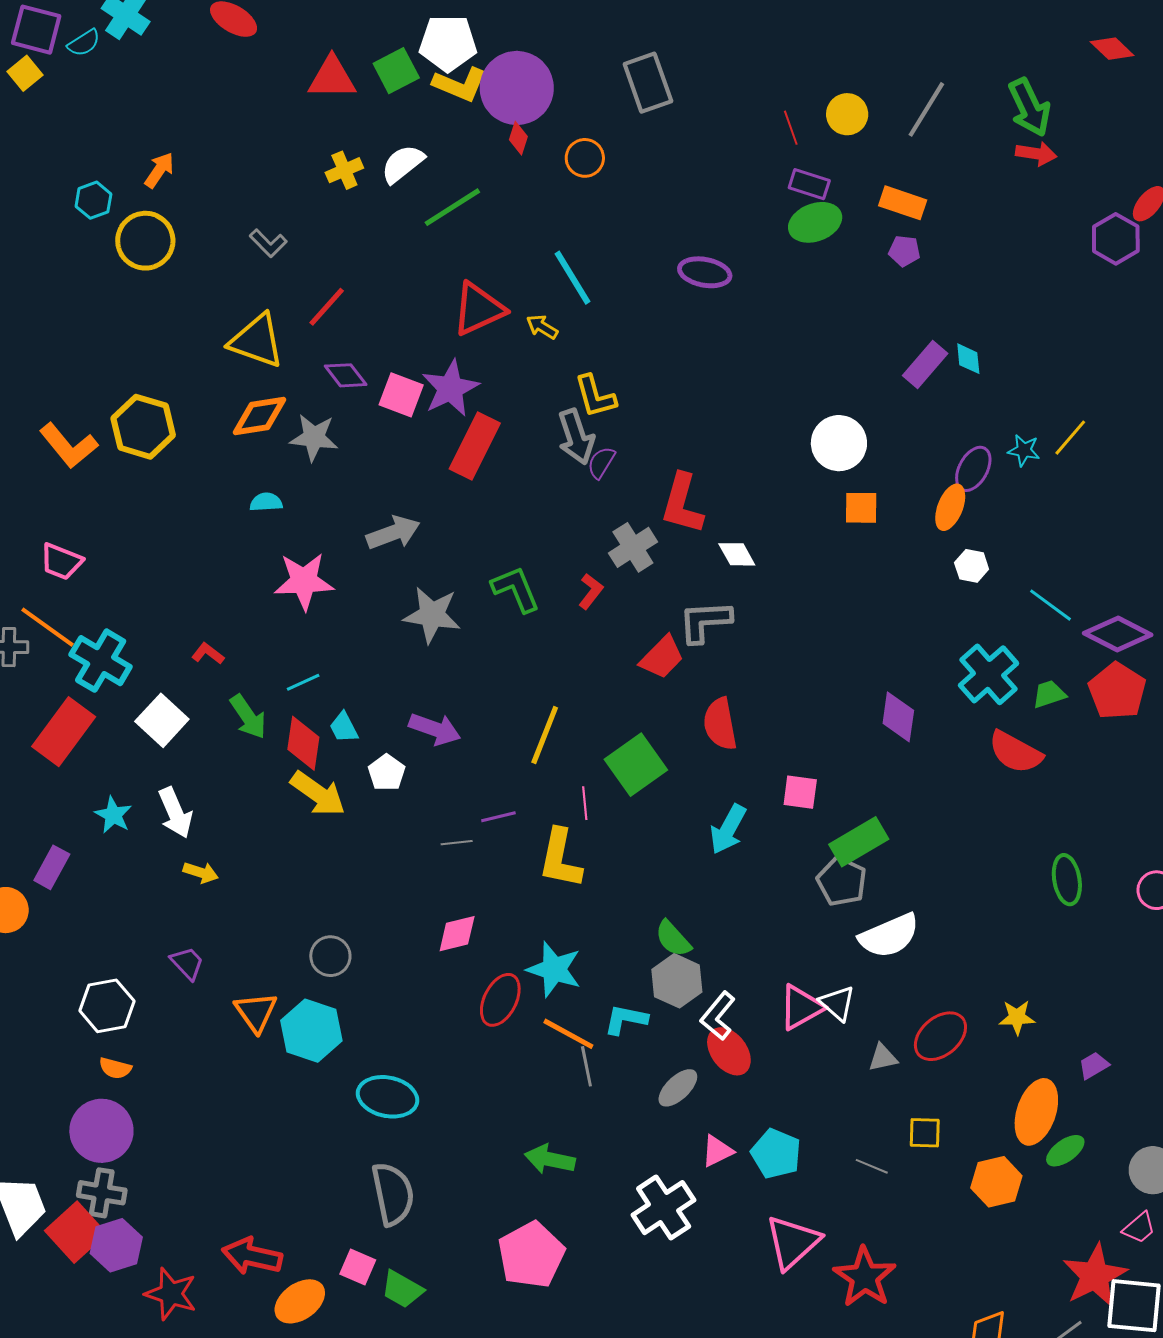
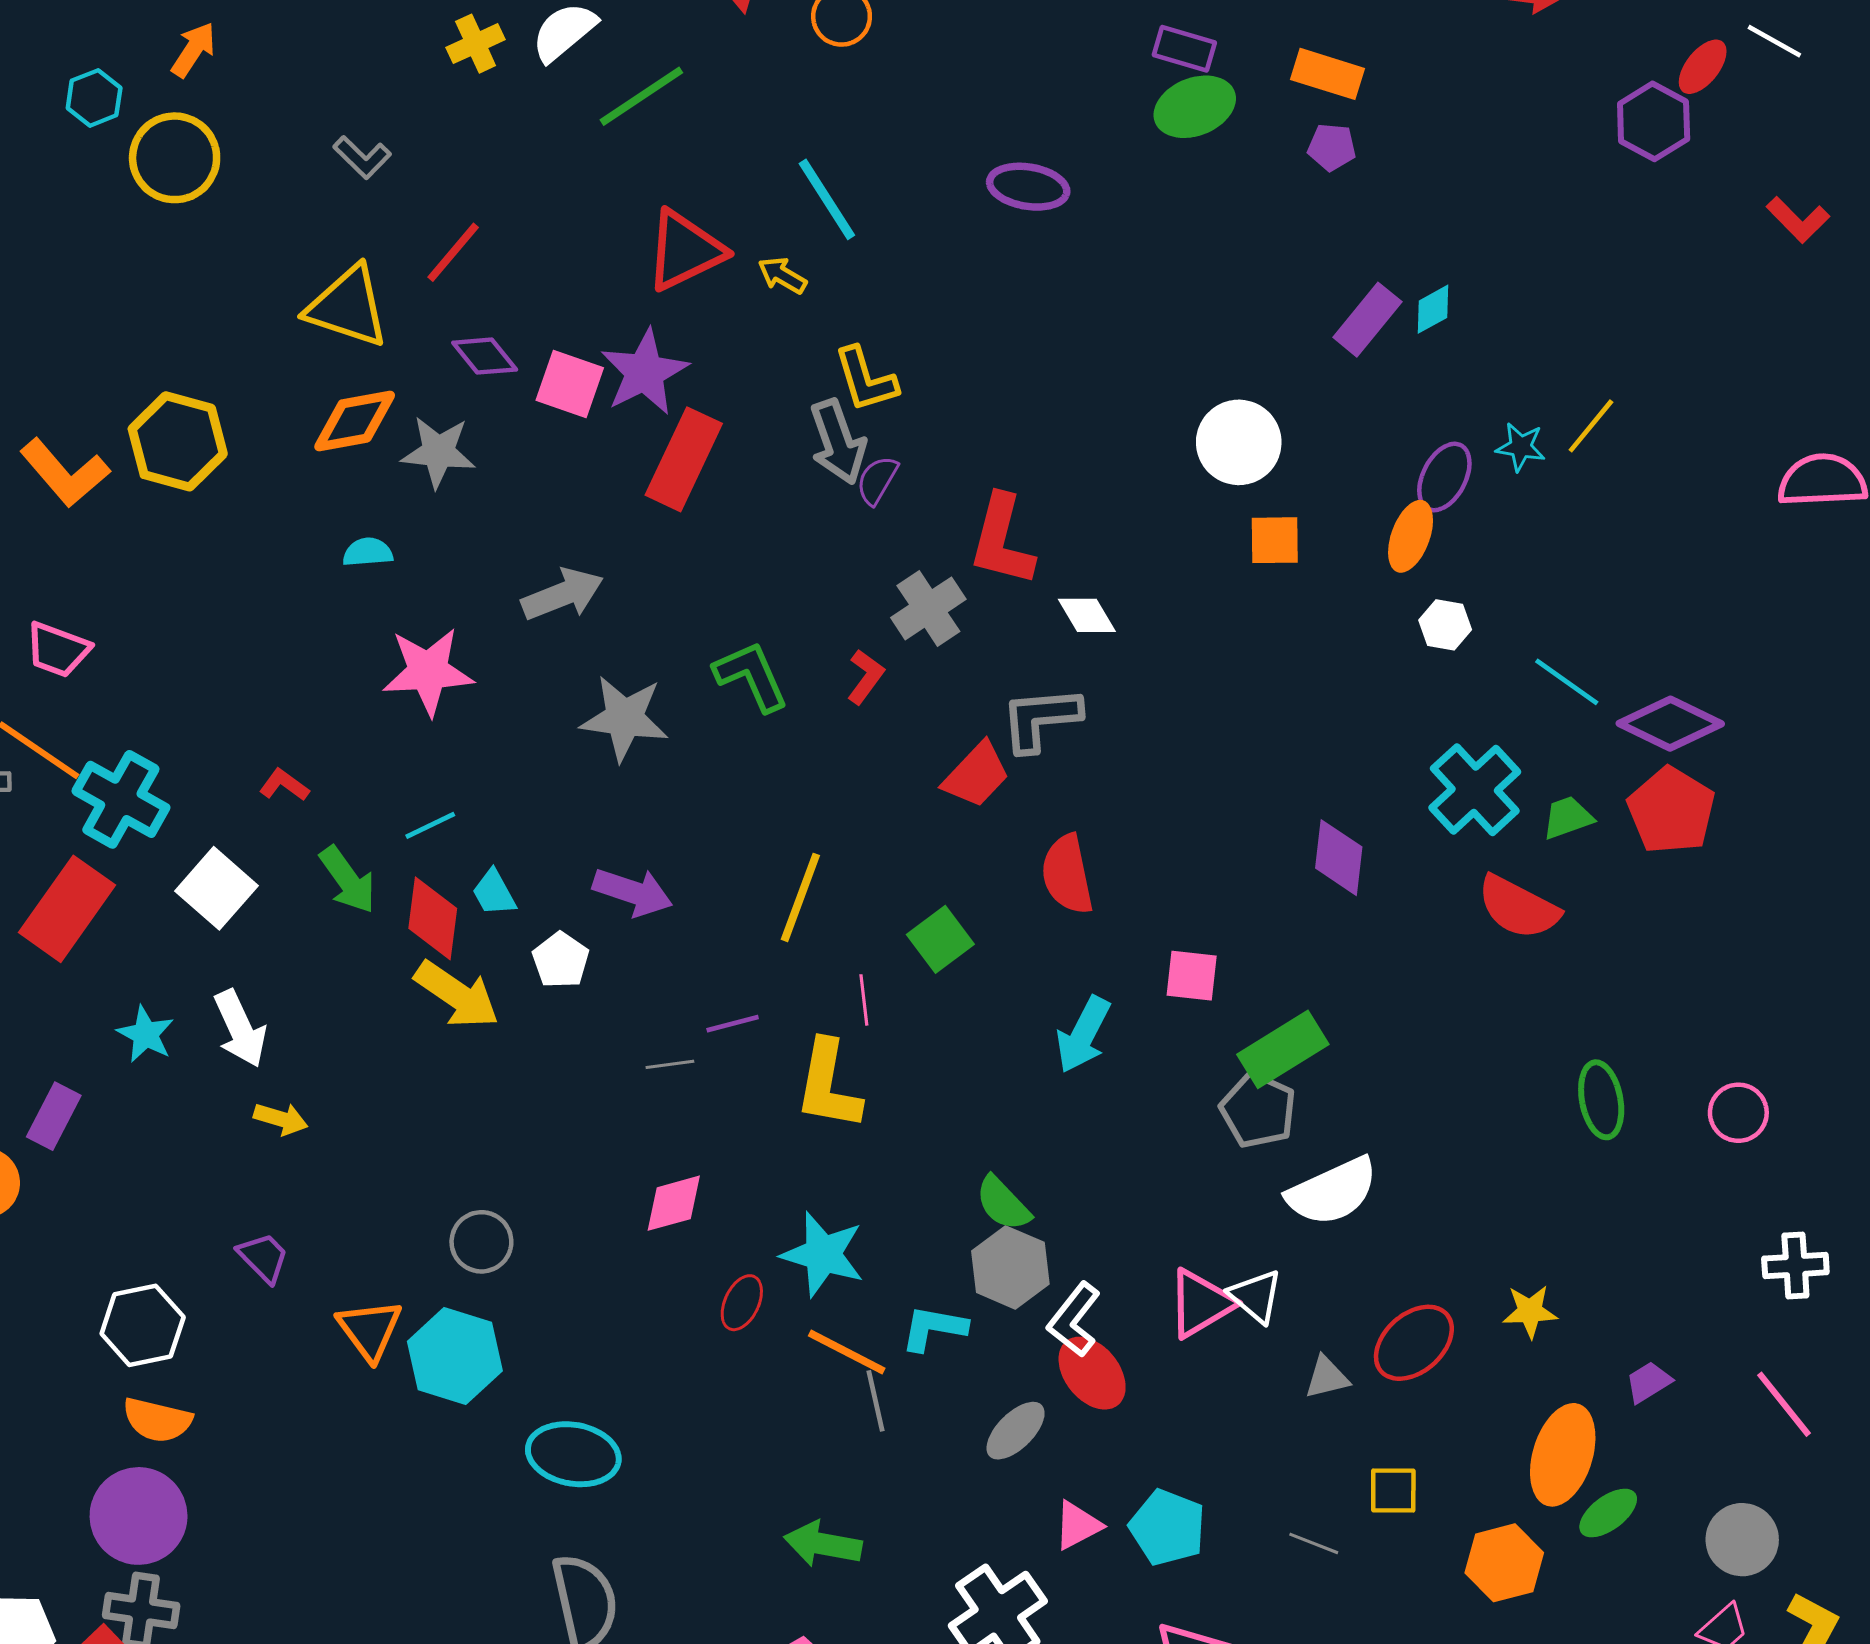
cyan diamond: (968, 359) -> (1433, 309), turned 68
green square: (636, 765) -> (940, 939), size x0.7
red ellipse: (500, 1000) -> (742, 1303), size x0.7
orange semicircle: (115, 1068) -> (157, 1420), size x1.4

